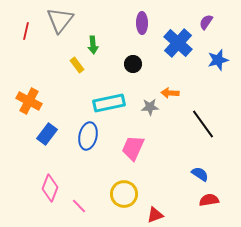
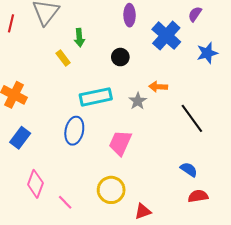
gray star: (150, 107) -> (138, 101), turned -30
blue rectangle: (47, 134) -> (20, 138), moved

